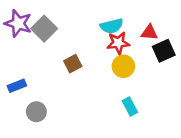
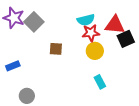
red triangle: (149, 32) -> (115, 25), size x1.5
brown square: (73, 64) -> (56, 49), turned 32
gray circle: (36, 112) -> (27, 96), moved

